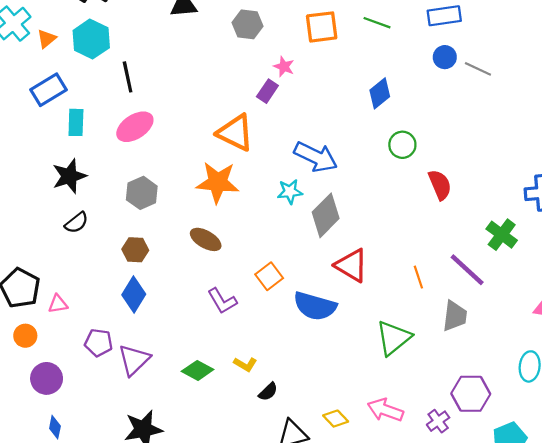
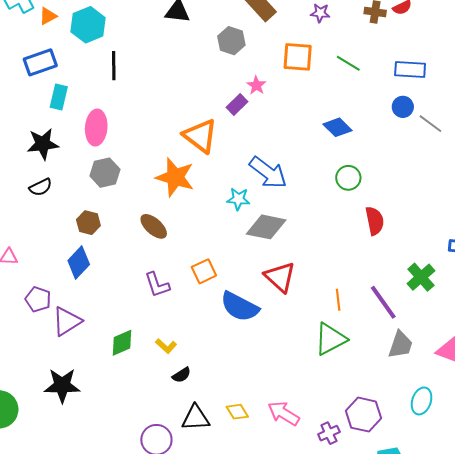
blue diamond: (380, 93) -> (338, 127), turned 72
pink ellipse: (135, 127) -> (96, 128), moved, turned -64
gray diamond: (326, 215) -> (266, 227), turned 45
gray trapezoid: (455, 316) -> (401, 345), moved
green triangle: (393, 338) -> (330, 339), moved
green diamond: (198, 370) -> (122, 343), turned -64

